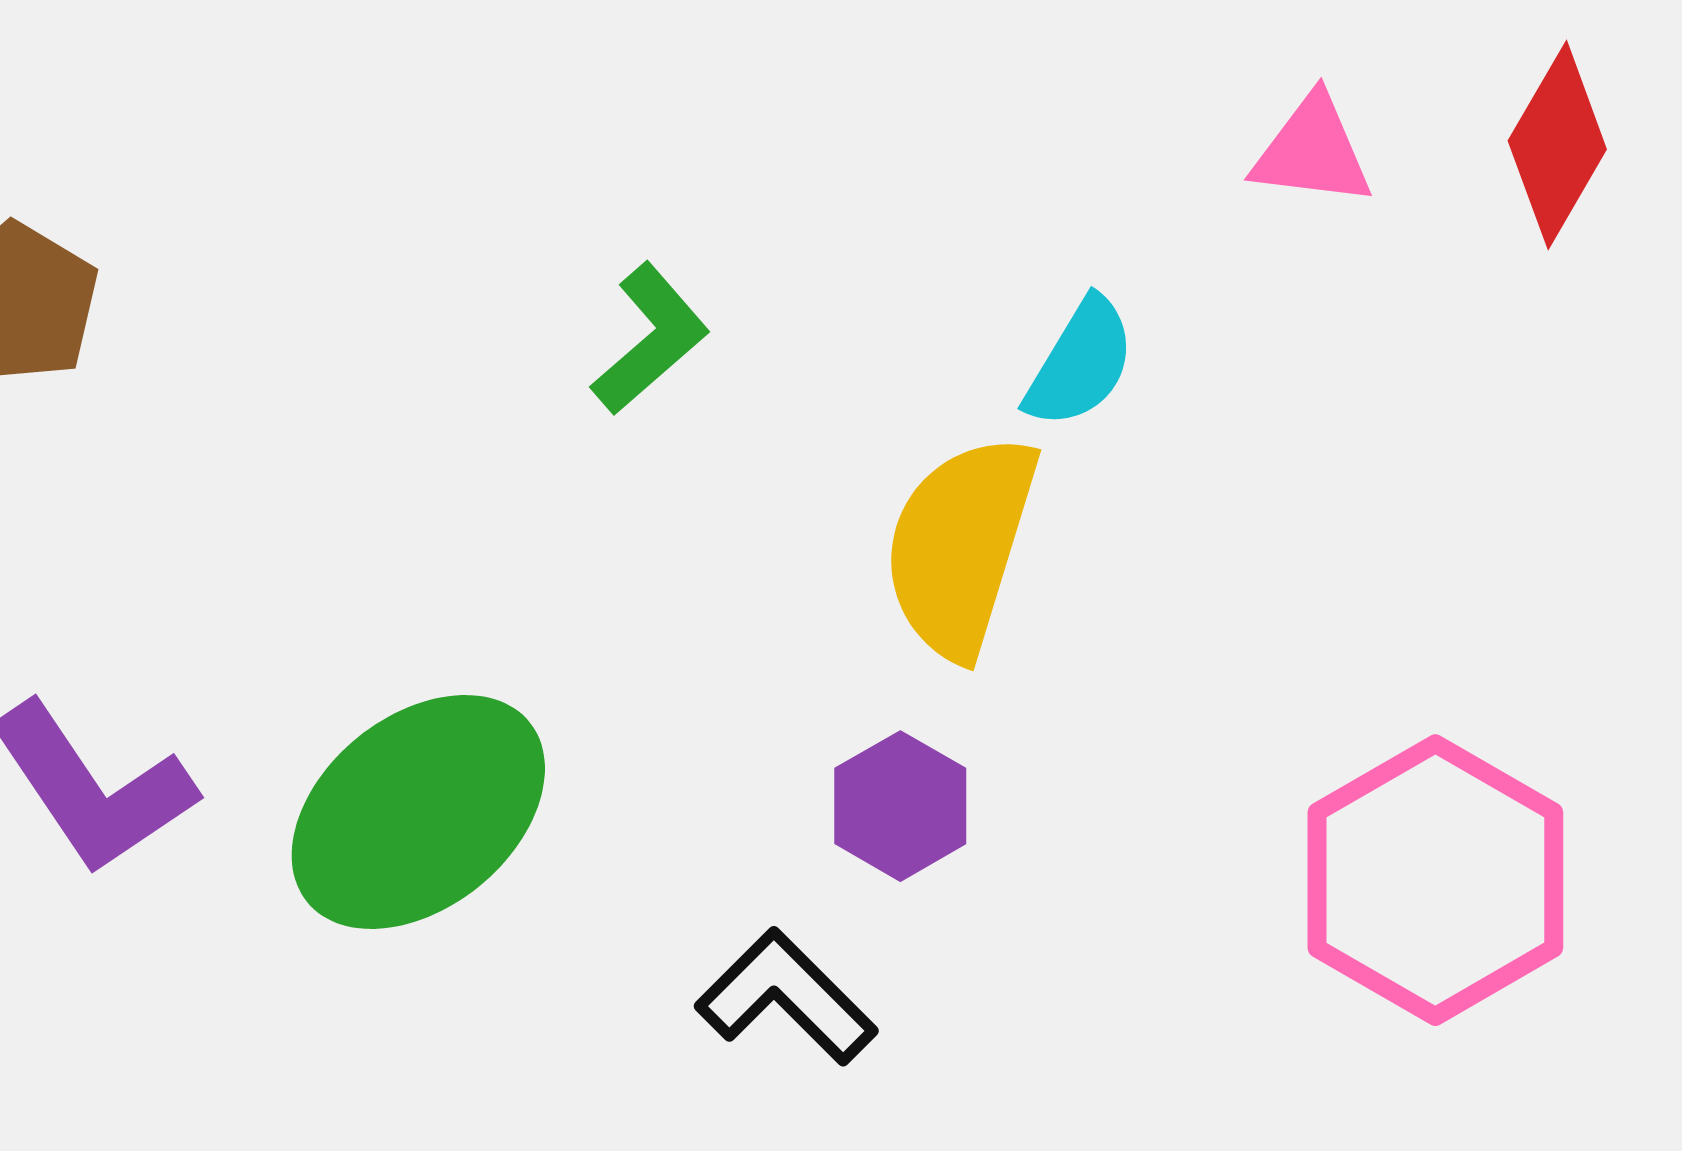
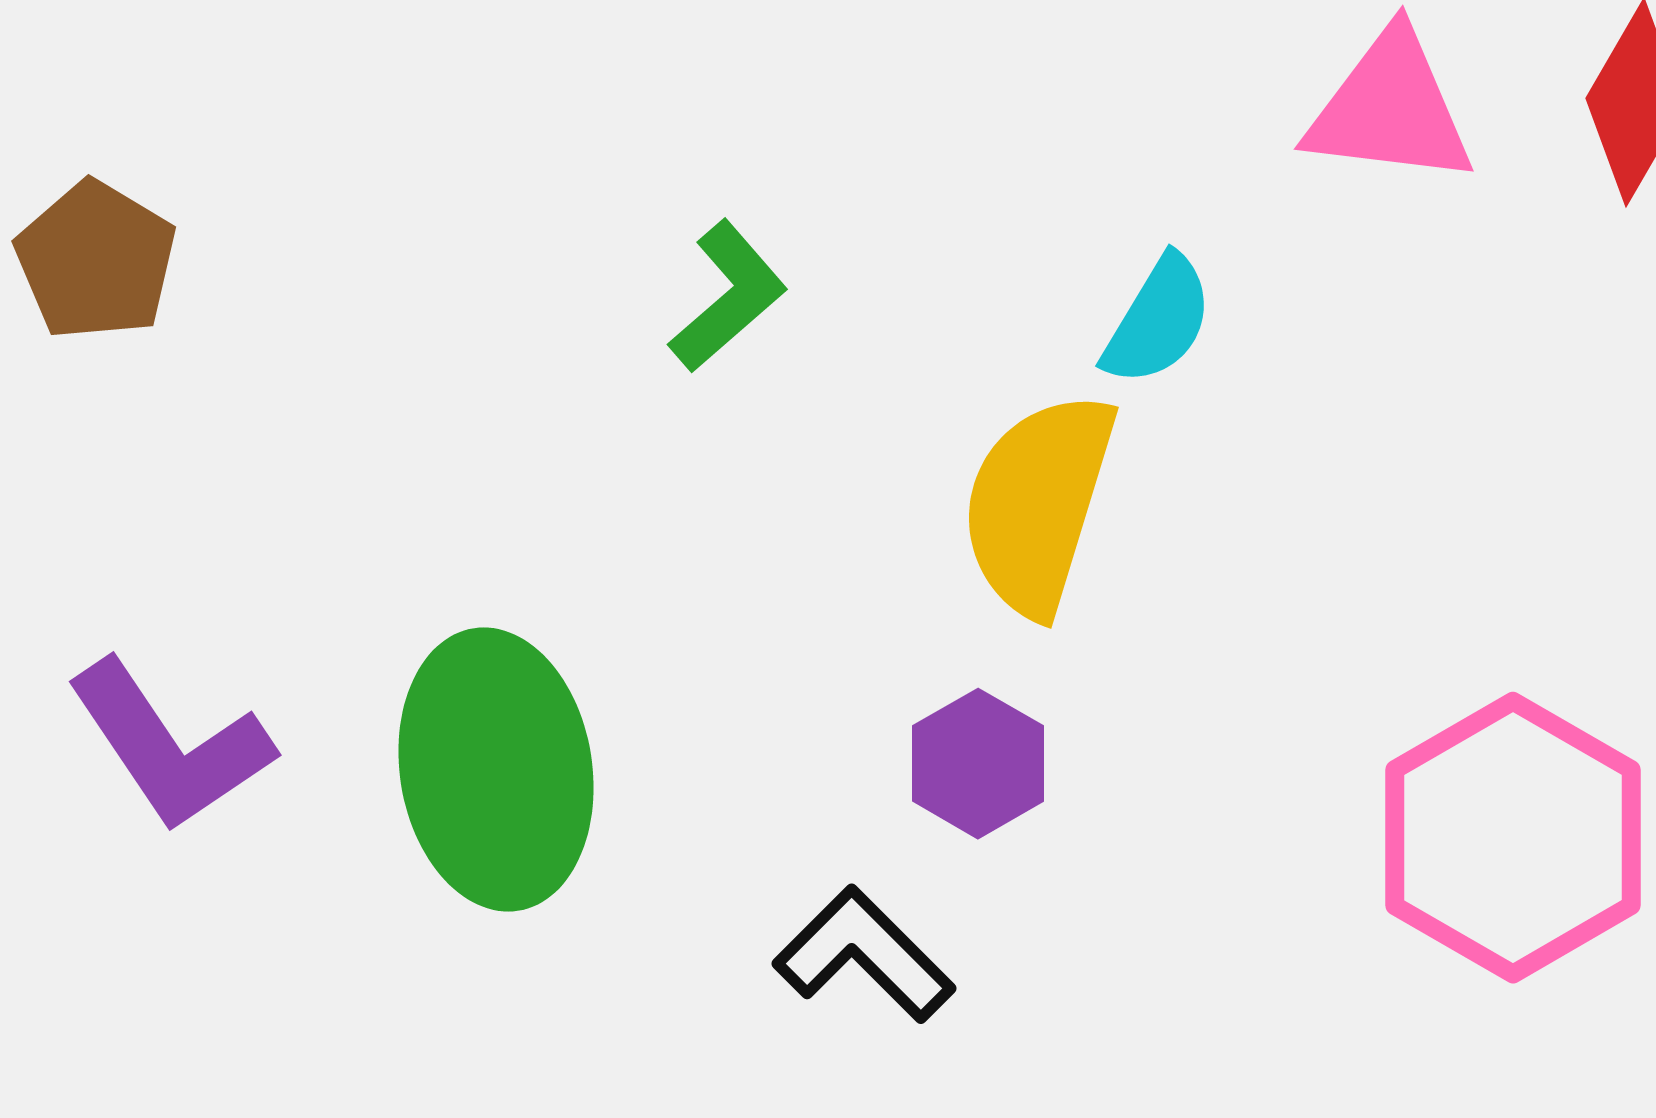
pink triangle: (1312, 151) -> (1390, 108), size x1.4
green ellipse: (418, 812) -> (496, 770), turned -60

